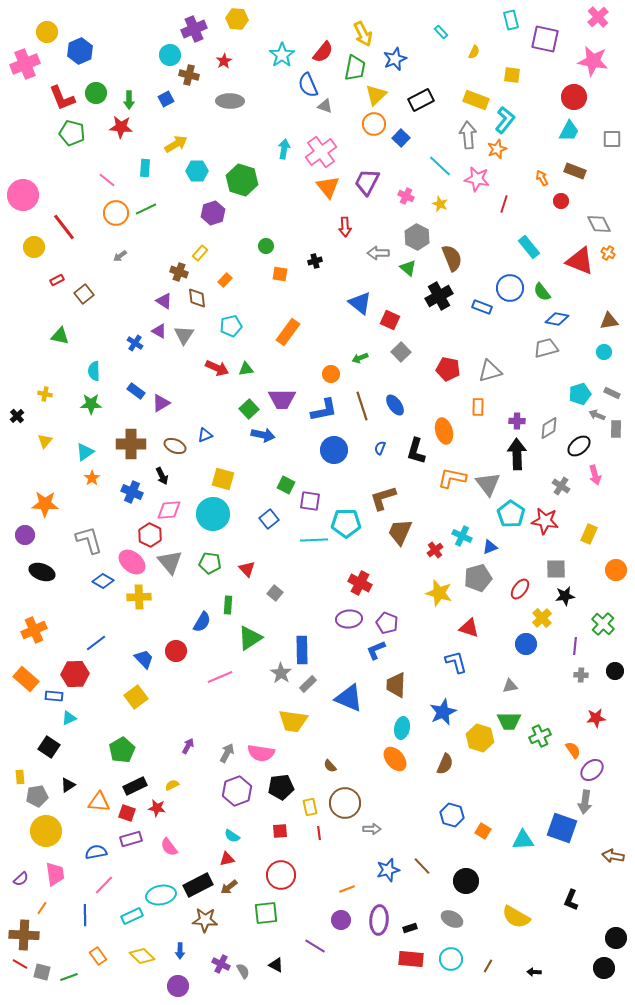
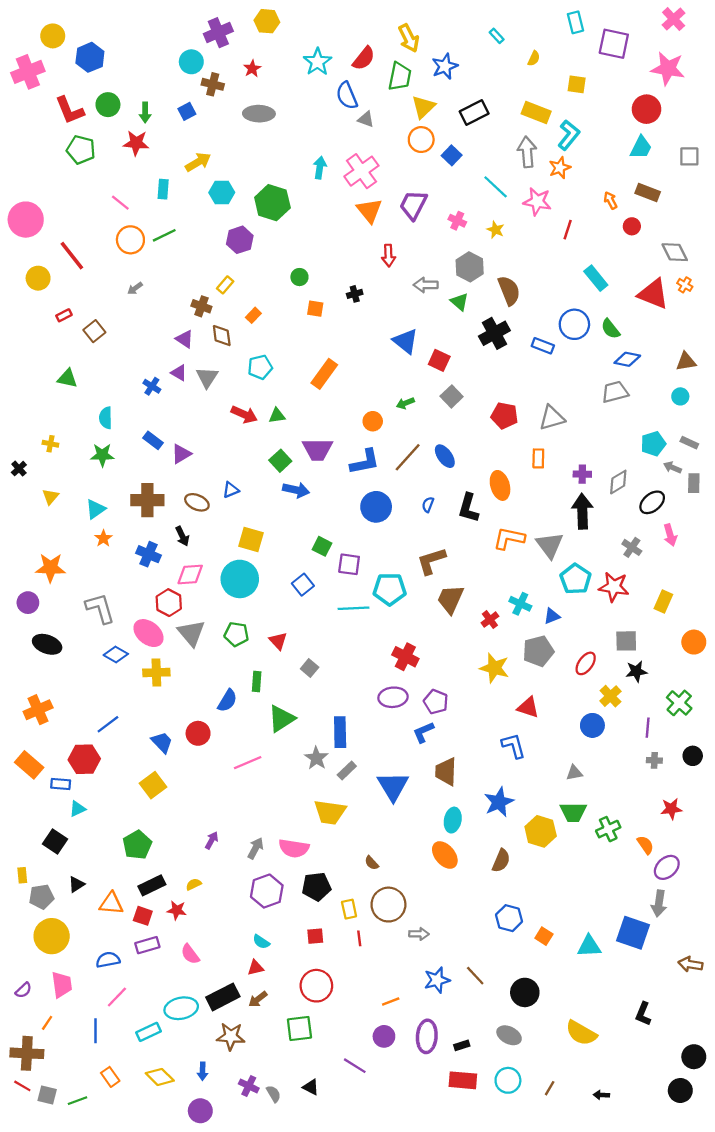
brown line: (362, 406) -> (408, 457), turned 60
blue triangle: (349, 698) -> (393, 786), turned 36

